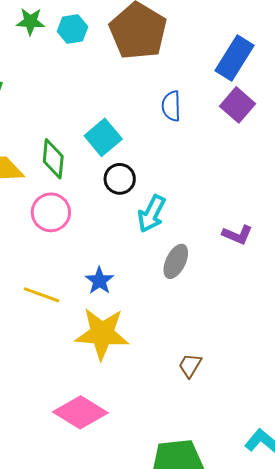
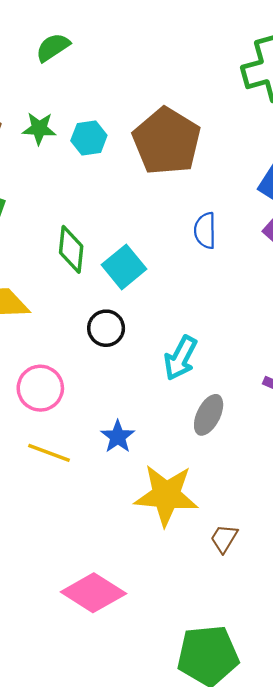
green diamond: (53, 159) -> (71, 249), moved
black circle: (120, 179) -> (106, 328), moved
pink circle: (51, 212) -> (40, 388), moved
yellow star: (102, 334) -> (166, 495), moved

